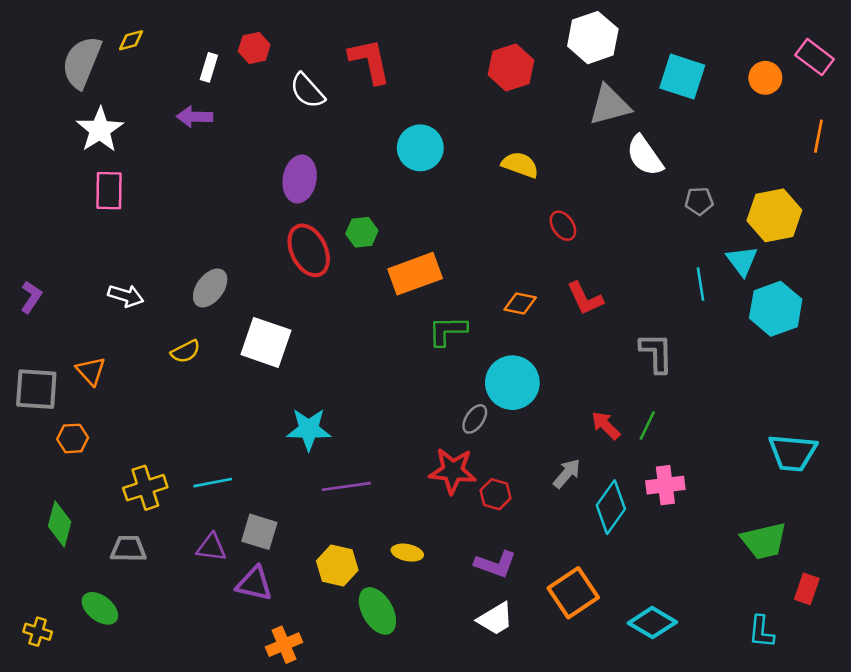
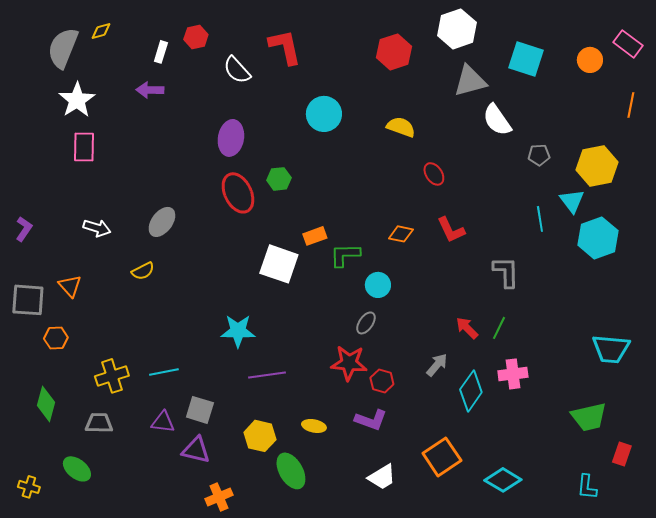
orange rectangle: (415, 274) -> (315, 236), moved, size x0.6
white square: (266, 342) -> (279, 264), moved
cyan circle: (512, 383) -> (378, 285), moved, size x0.6
purple L-shape: (495, 564) -> (371, 420), moved

